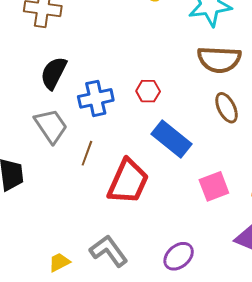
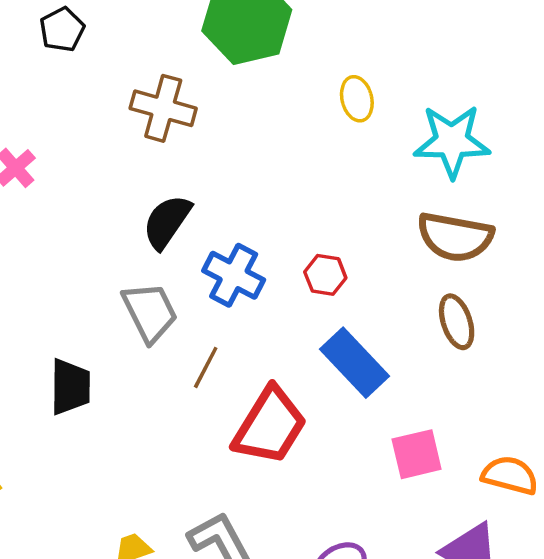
blue cross: (96, 98) -> (234, 275), turned 32

